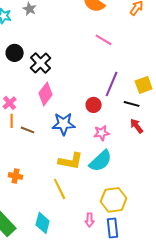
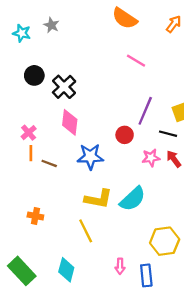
pink diamond: (46, 94) -> (70, 122), turned -30
pink star: (102, 133) -> (151, 158), moved
yellow hexagon: (114, 200) -> (165, 241), moved

